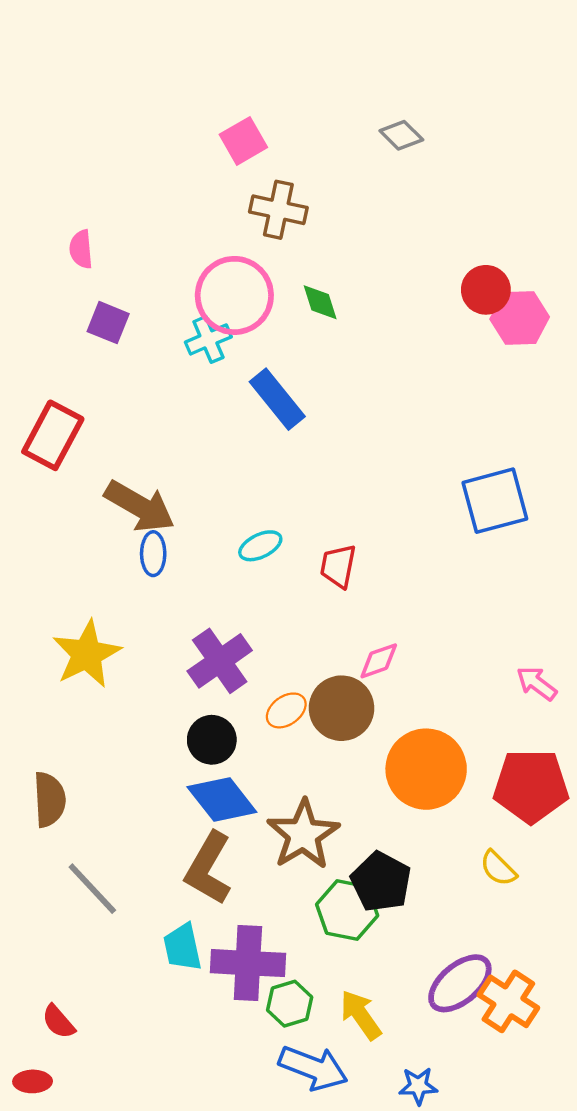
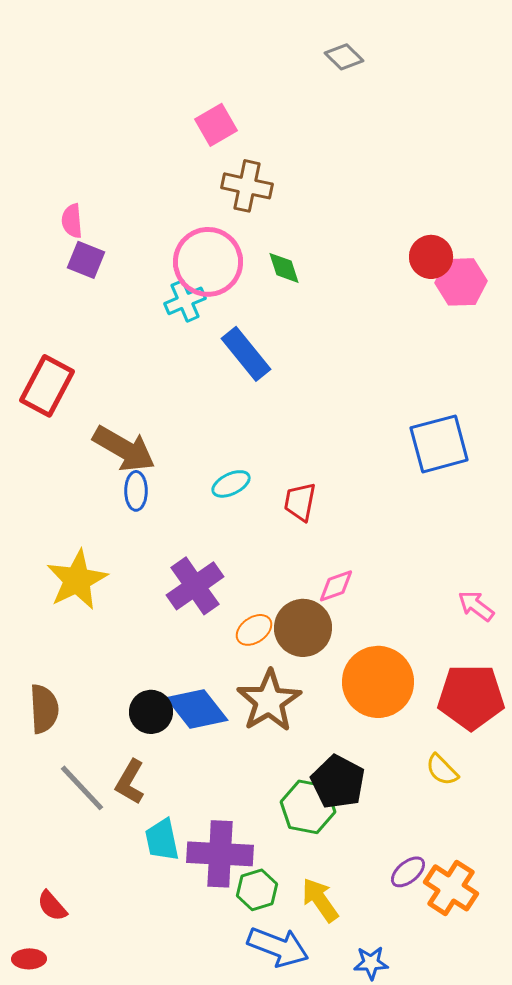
gray diamond: (401, 135) -> (344, 57), moved
purple square: (108, 323) -> (86, 260), moved
black circle: (212, 740) -> (151, 712), moved
brown star: (303, 834) -> (269, 701), moved
brown L-shape: (208, 868) -> (130, 782), moved, size x0.7
purple ellipse: (460, 983) -> (408, 872), size x0.6

